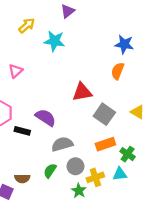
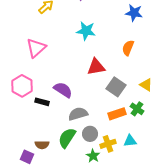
cyan star: (54, 41) -> (86, 31), moved
blue star: (124, 44) -> (134, 13), moved
pink triangle: (16, 71) -> (36, 48), size x1.5
green cross: (128, 154) -> (137, 109), moved
green semicircle: (50, 171) -> (67, 138), size x1.5

